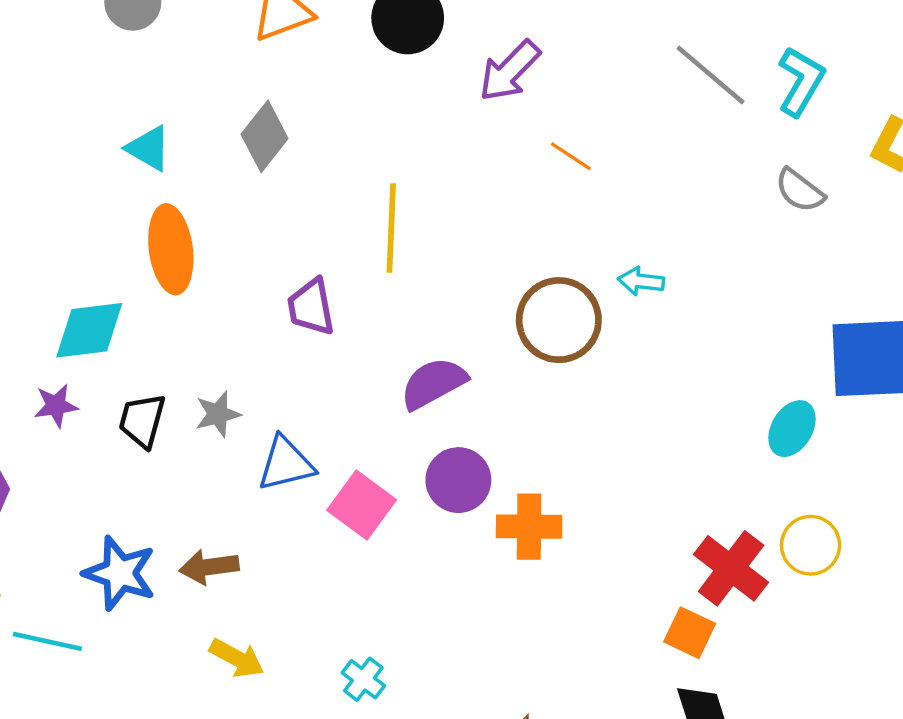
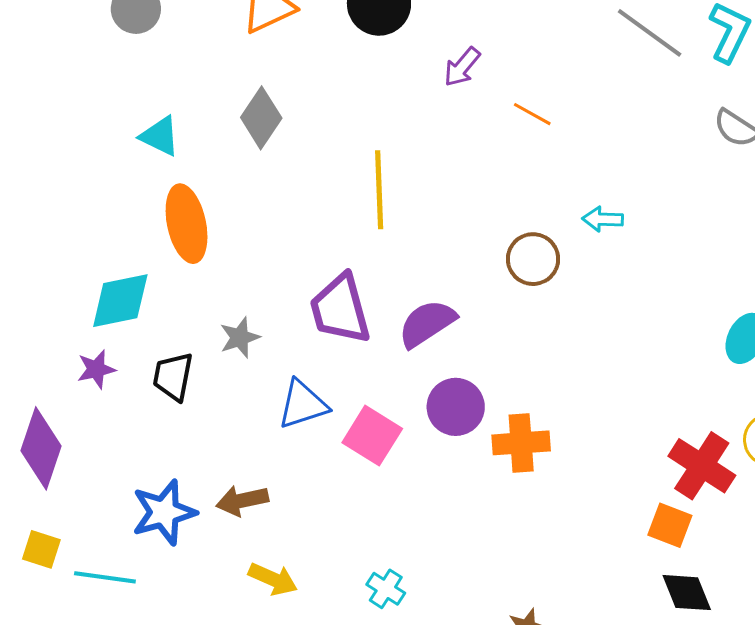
purple arrow: (510, 71) -> (462, 67), moved, size x0.7
purple trapezoid: (311, 307) -> (340, 309), moved, size x1.4
brown circle: (559, 320) -> (533, 259), size x0.7
gray star: (218, 414) -> (240, 337), moved
blue star: (120, 573) -> (164, 512), turned -30

